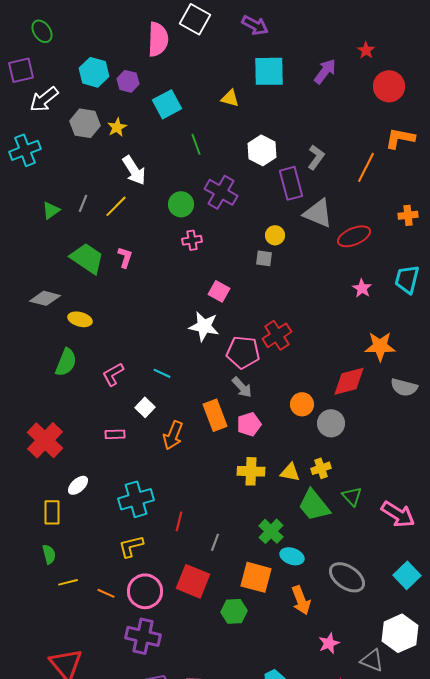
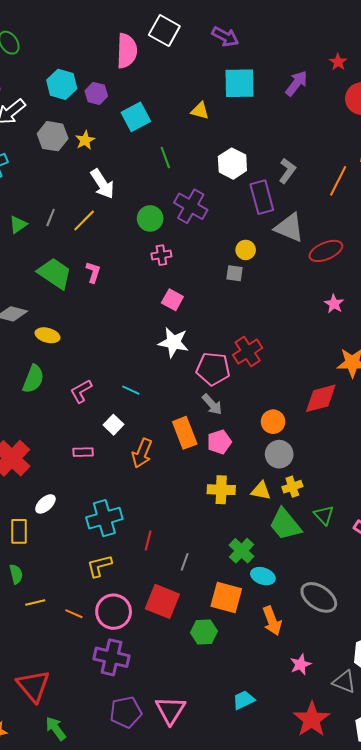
pink square: (219, 291) -> (172, 300), moved
gray circle: (331, 423) -> (279, 454), moved

